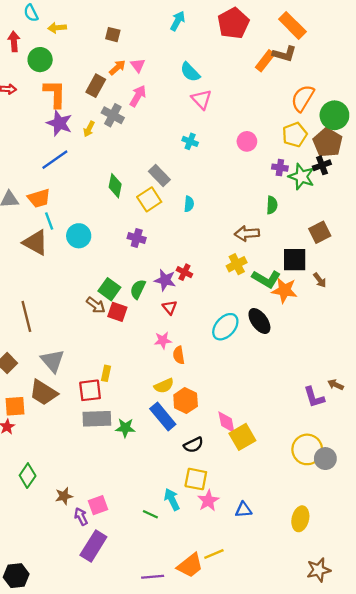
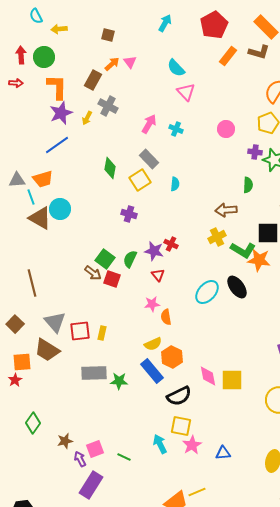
red arrow: (14, 41) -> (21, 55), moved
orange rectangle: (265, 61) -> (228, 56), moved
pink arrow: (138, 96) -> (149, 124), moved
purple star: (59, 123) -> (61, 113), turned 30
cyan line: (49, 221) -> (31, 197), moved
cyan circle: (79, 236) -> (60, 209), moved
red square: (90, 390) -> (80, 331), moved
yellow square: (242, 437) -> (232, 380), moved, turned 30
black semicircle: (194, 445) -> (179, 396), size x1.4
green line: (150, 514) -> (124, 457), moved

